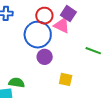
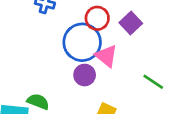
pink triangle: (62, 25) -> (106, 56), moved

